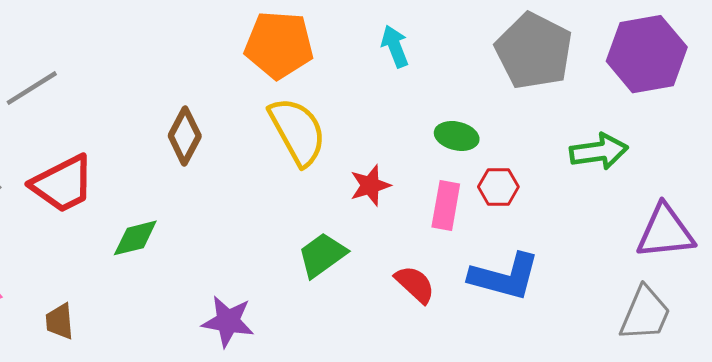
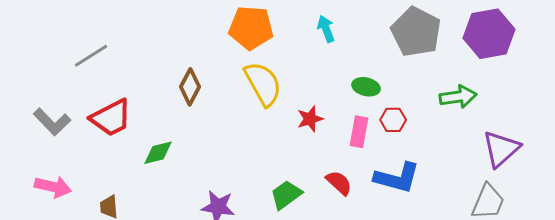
purple triangle: (665, 232) -> (501, 149), turned -36
green trapezoid: (322, 255) -> (286, 195), moved

